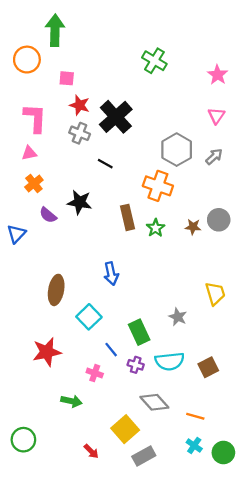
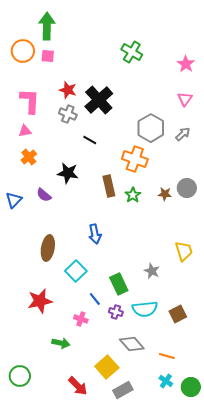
pink square: (67, 78) -> (48, 56), moved
purple semicircle: (48, 215) -> (44, 195), moved
red arrow: (91, 451) -> (78, 386), size x1.5

